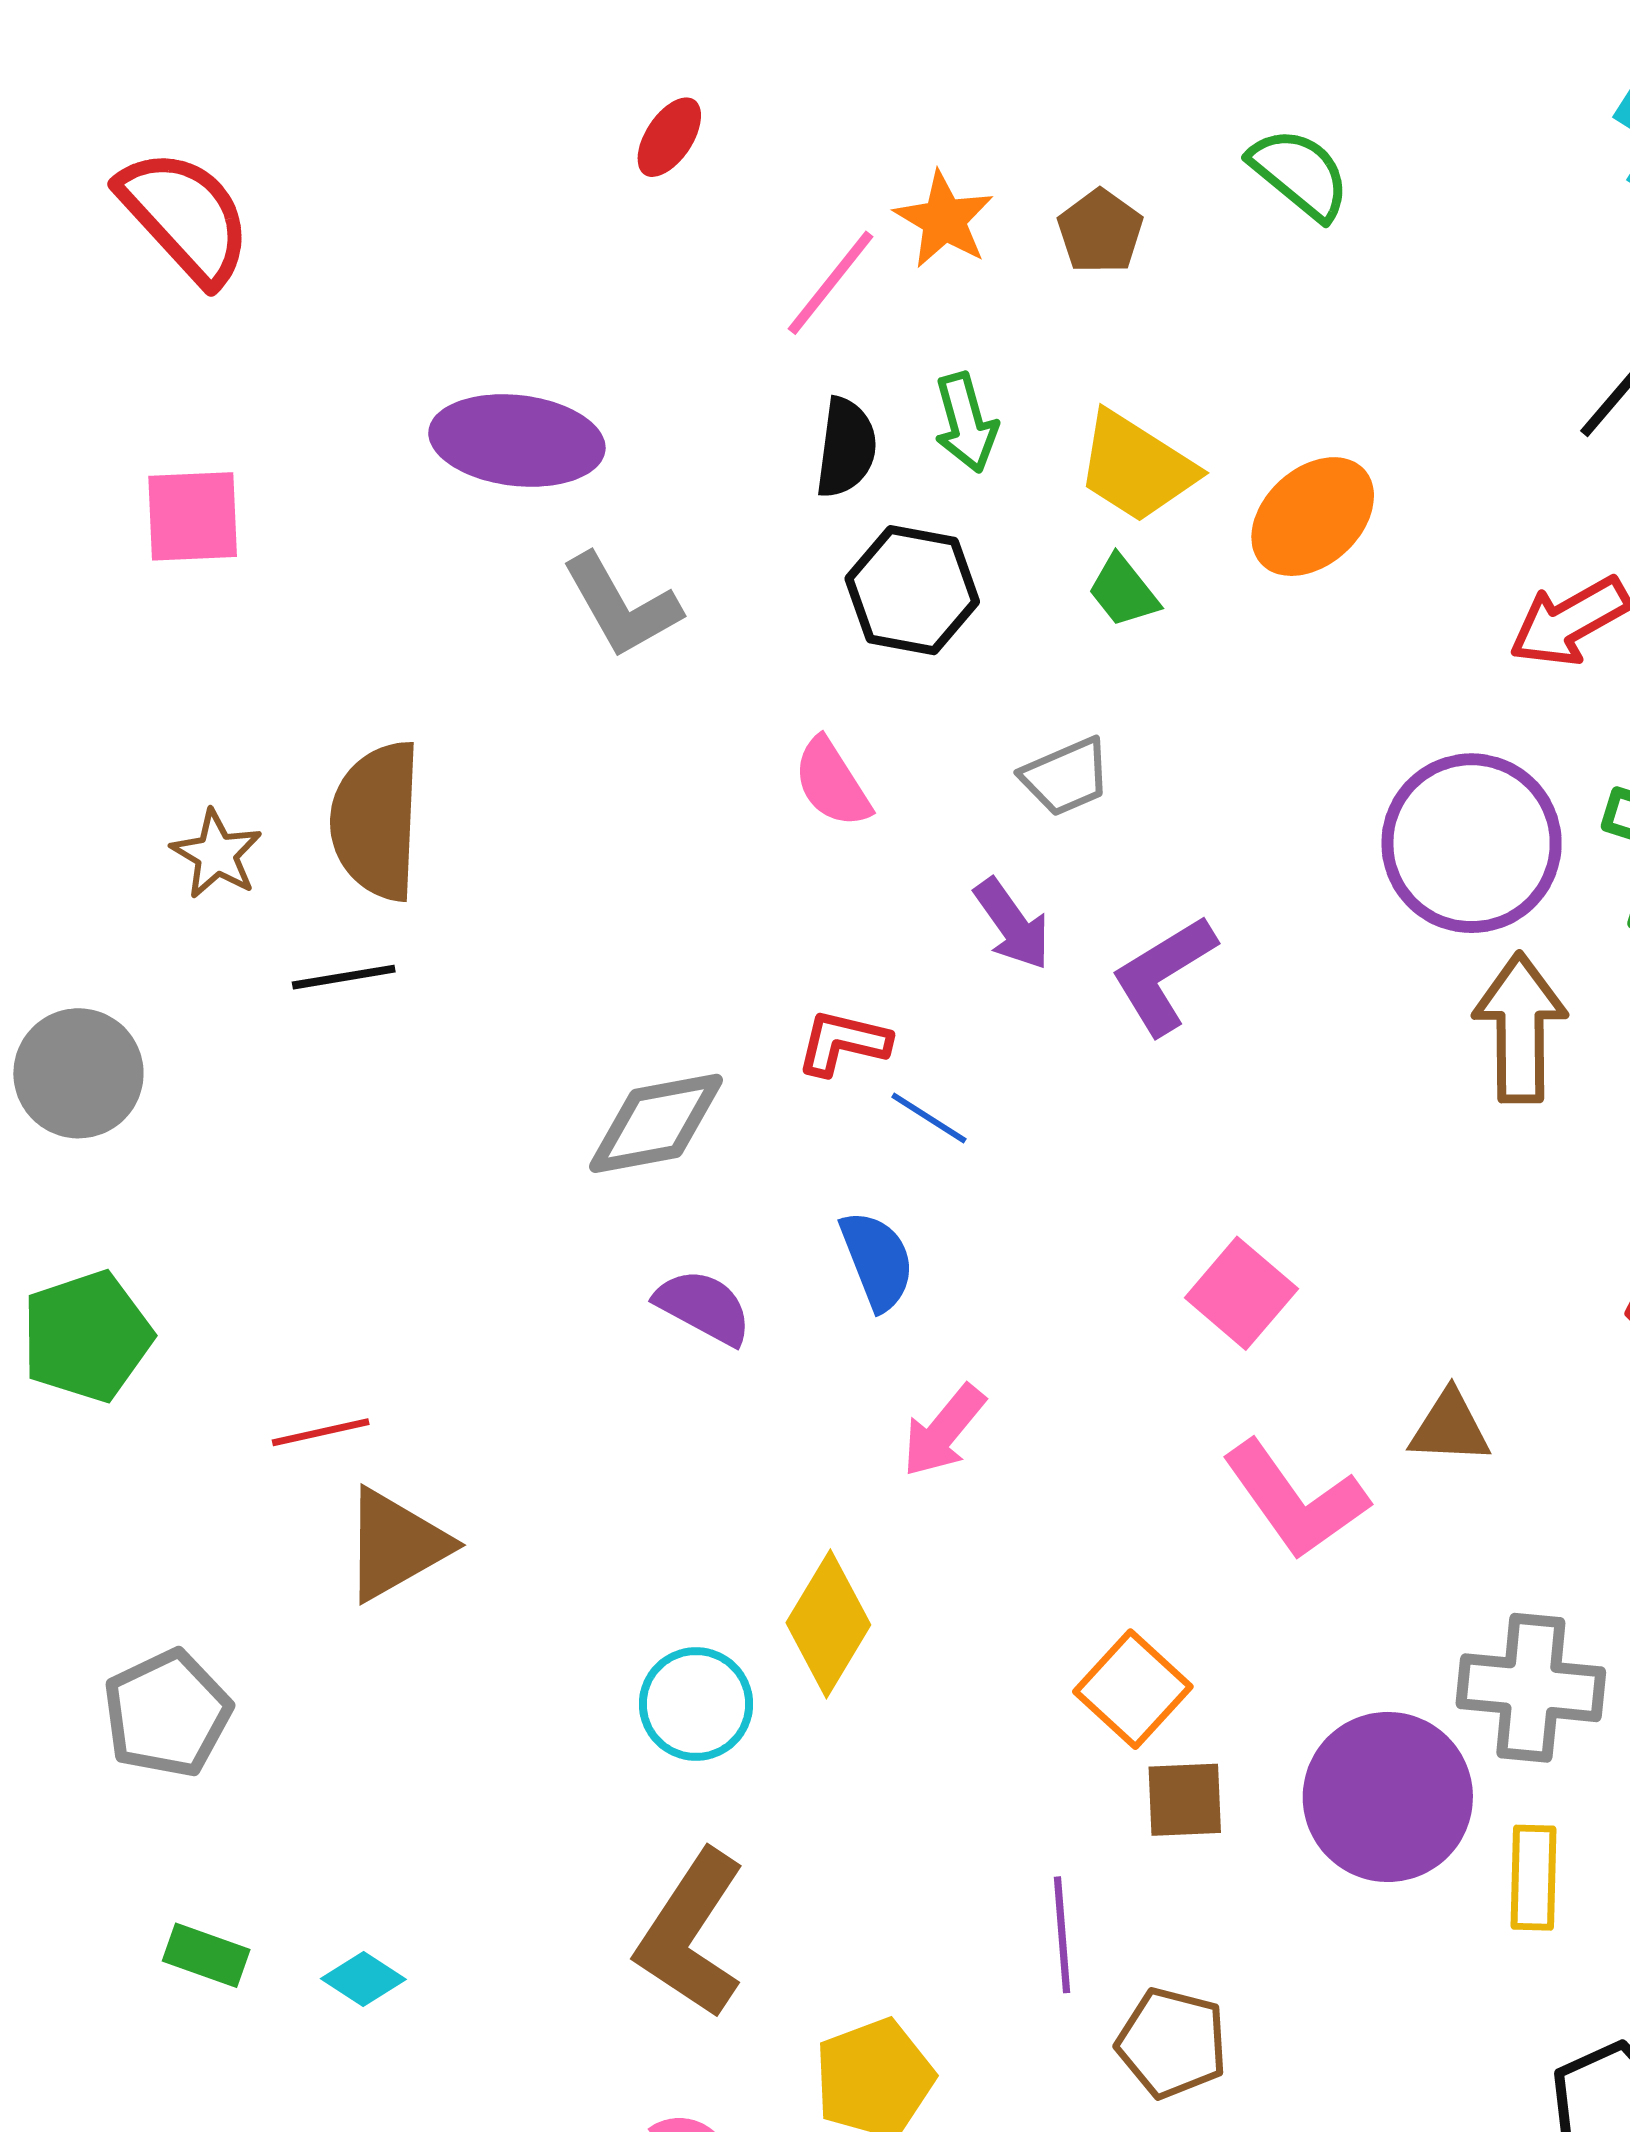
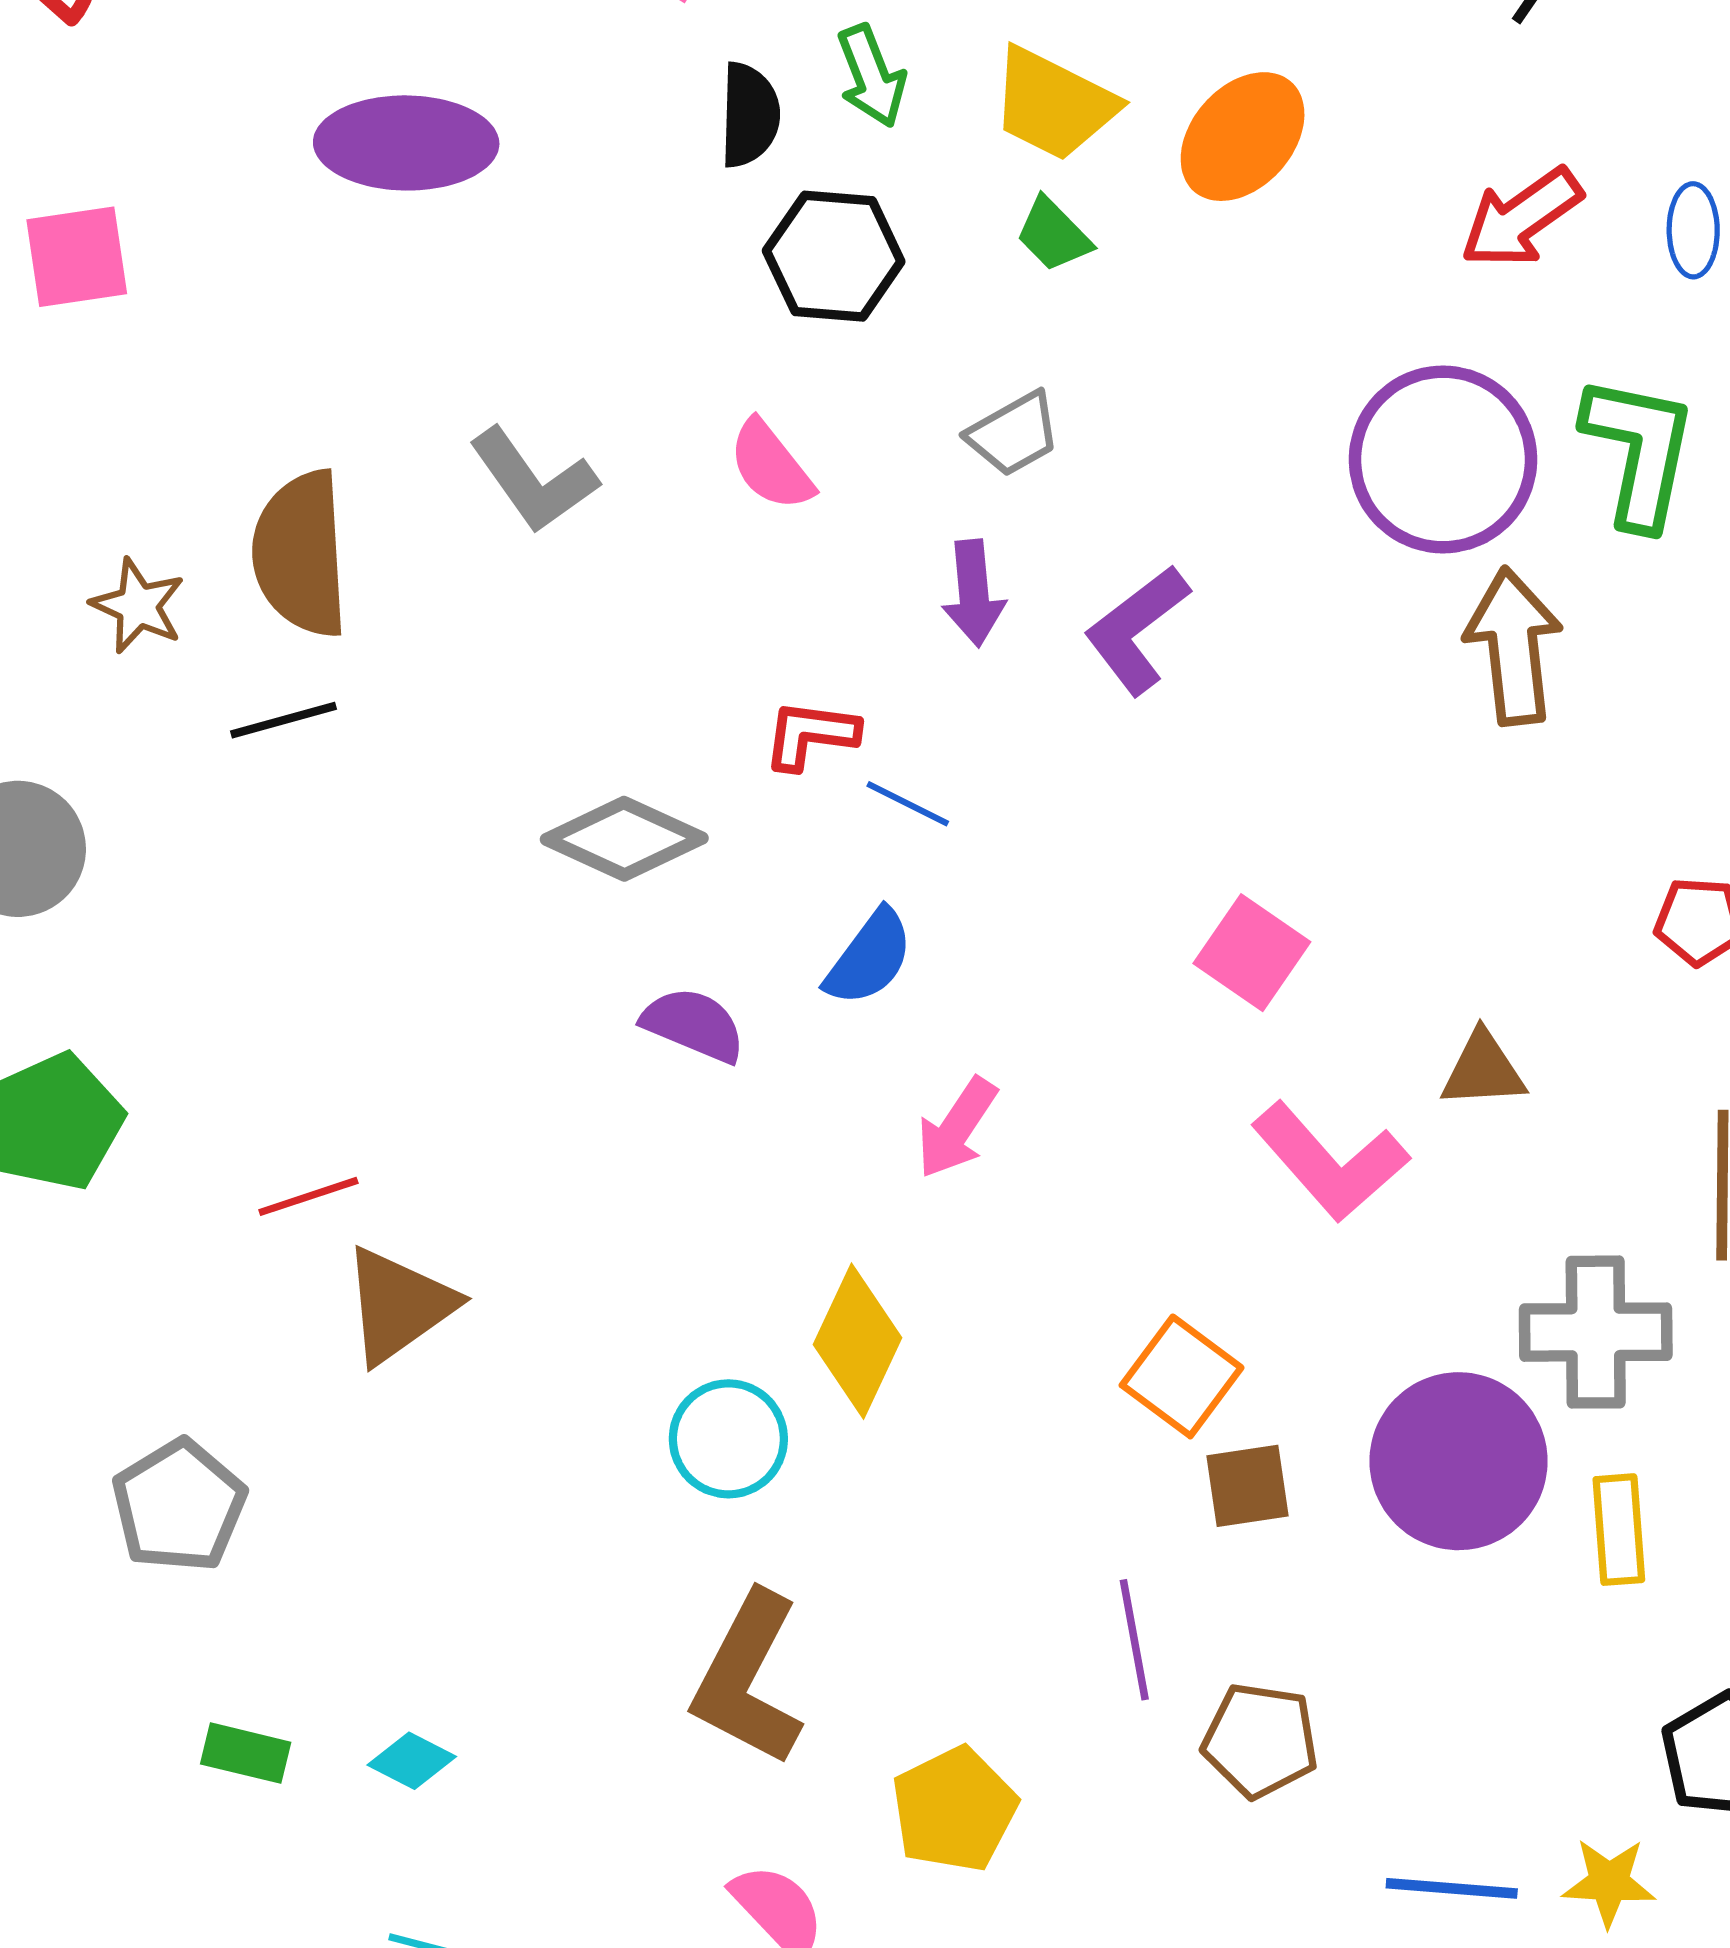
gray L-shape: (621, 606) -> (533, 480), moved
purple arrow: (1012, 924) -> (974, 593), turned 36
gray diamond: (656, 1123) -> (624, 839), turned 41
blue semicircle: (877, 1260) -> (869, 958), turned 64

